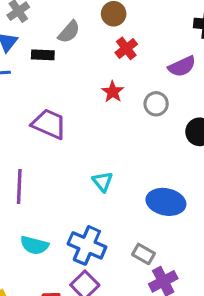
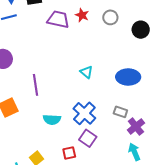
purple trapezoid: (49, 124) -> (58, 19), moved
blue cross: (87, 245) -> (84, 113), turned 30

